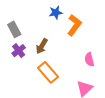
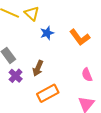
orange L-shape: (74, 25) -> (80, 37), moved, turned 115
orange rectangle: (48, 72) -> (48, 93), turned -70

